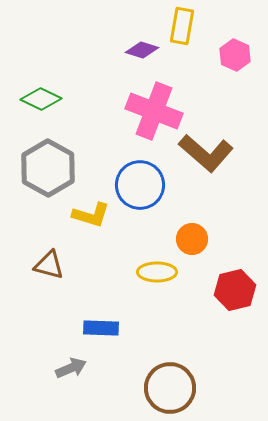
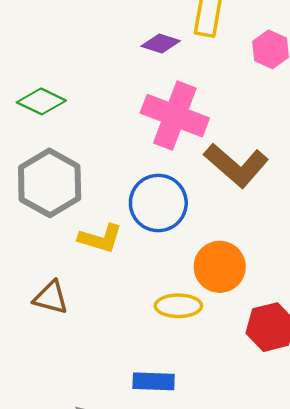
orange circle: (192, 239) -> (220, 267), size x1.4
blue rectangle: (101, 328) -> (154, 381), moved

